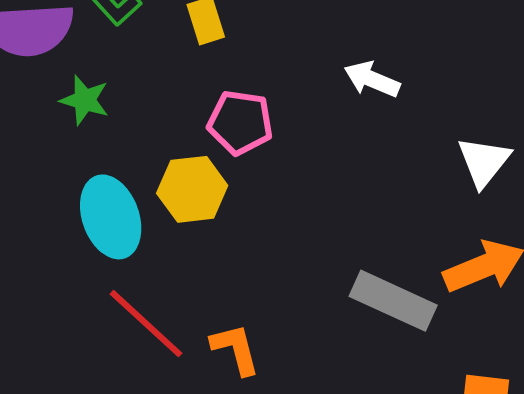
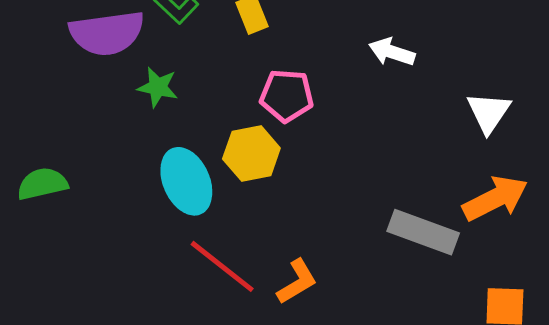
orange L-shape: (235, 349) -> (297, 282), turned 78

